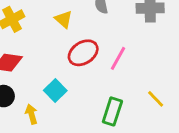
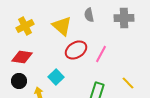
yellow triangle: (64, 19) -> (62, 26), size x1.5

